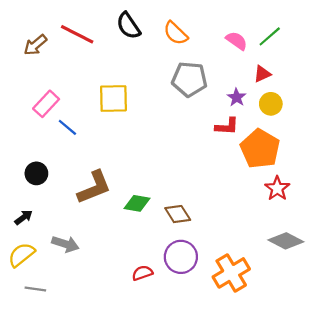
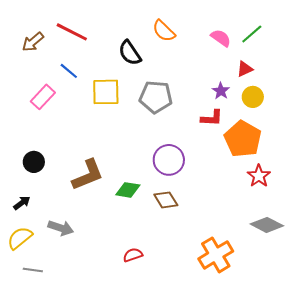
black semicircle: (128, 26) -> (130, 53), moved
gray pentagon: (189, 79) -> (156, 97), moved
blue line: (67, 127) -> (69, 71), moved
purple circle: (181, 257) -> (169, 160), moved

